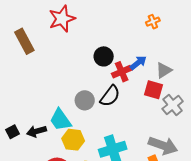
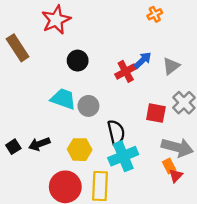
black circle: (104, 56) -> (78, 61), moved
red square: (154, 90) -> (156, 113), moved
black semicircle: (110, 96) -> (116, 132), moved, turned -45
cyan trapezoid: (60, 120) -> (63, 99), moved, turned 150

